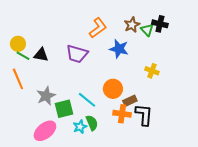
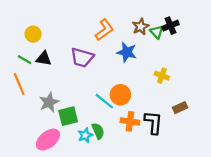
black cross: (160, 24) -> (170, 26), turned -35
yellow circle: (18, 44) -> (33, 34), moved
cyan line: (87, 100) -> (104, 101), moved
brown rectangle: (130, 101) -> (180, 108), moved

